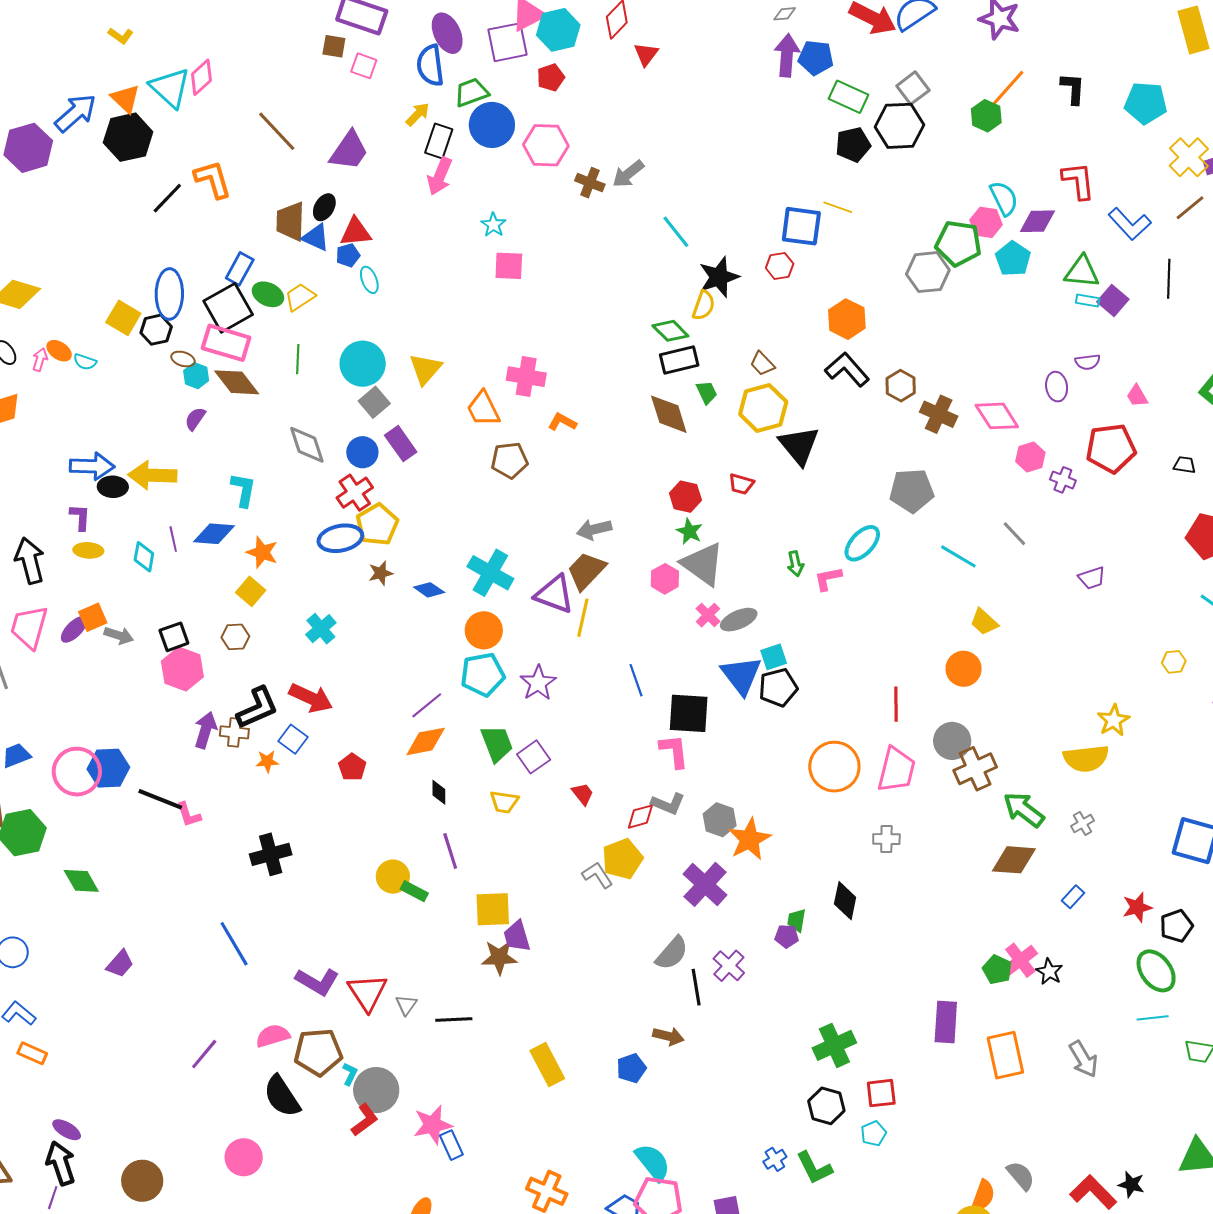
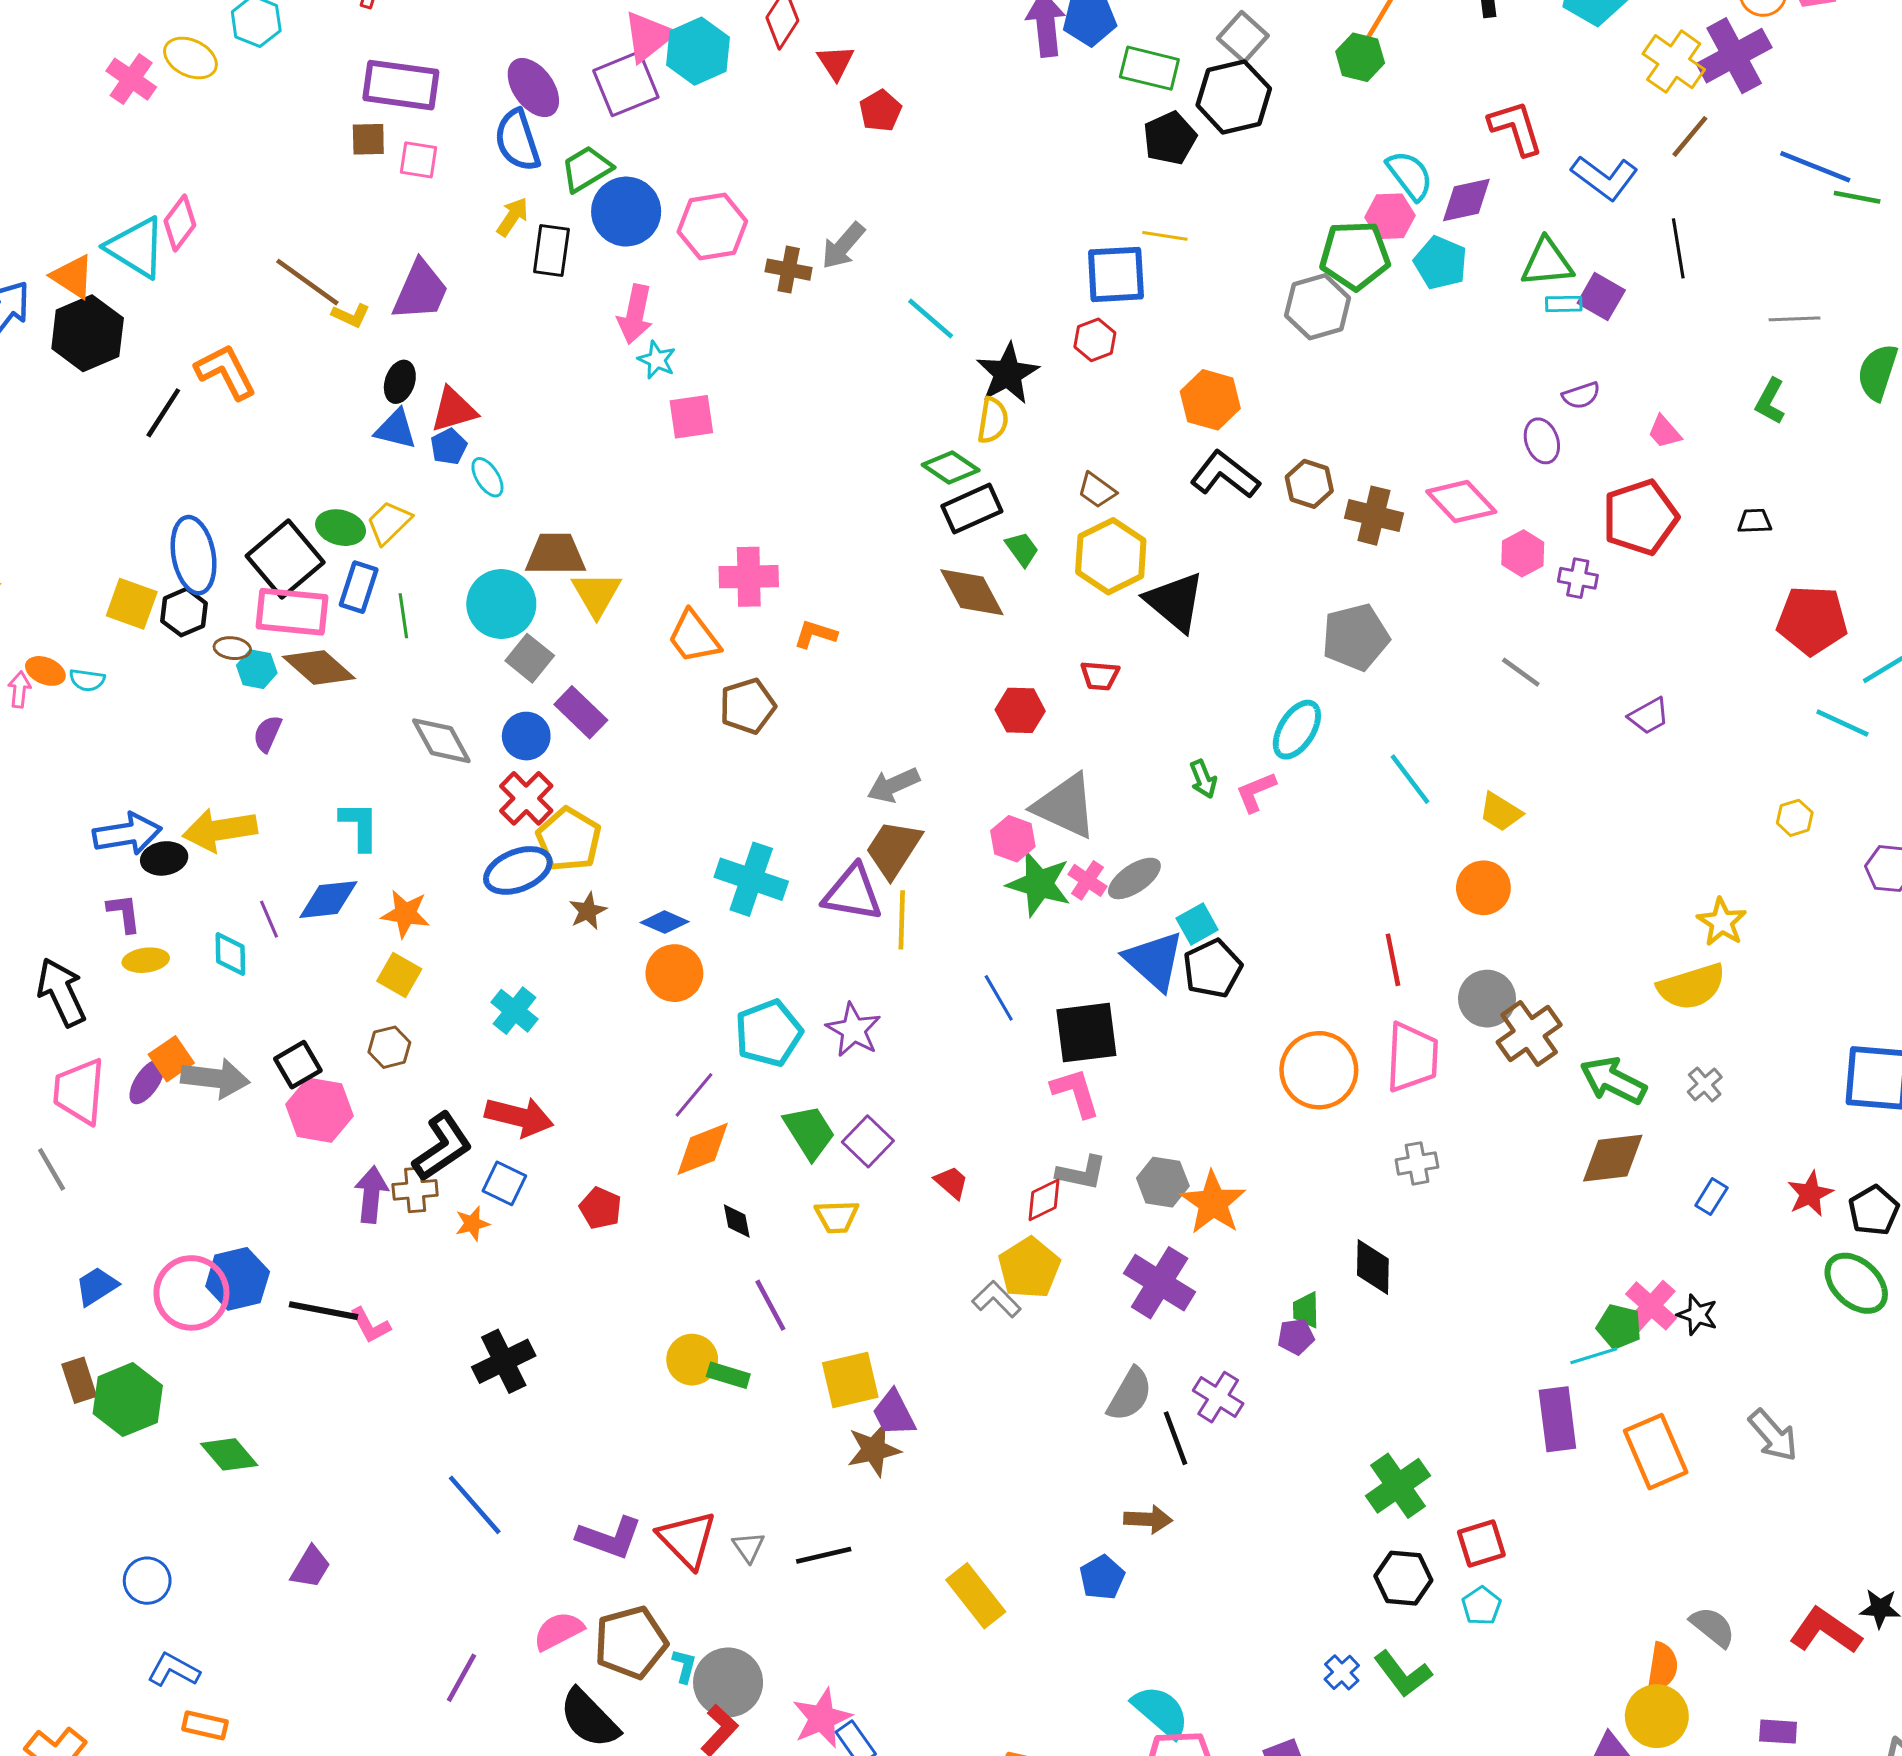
yellow L-shape: (121, 36) -> (351, 315), moved
red pentagon: (551, 77) -> (880, 111), moved
pink arrow: (440, 176) -> (635, 314), moved
brown trapezoid: (290, 221) -> (555, 554), moved, turned 99
blue rectangle: (240, 269) -> (359, 587), moved
green star: (689, 531) -> (1039, 884), moved, size x1.6
cyan line: (958, 556) -> (1410, 779), moved, turned 33
orange circle: (484, 630) -> (674, 973), moved
gray arrow: (119, 635) -> (215, 1078), size x1.5
cyan line: (1153, 1018) -> (1594, 1356), moved

